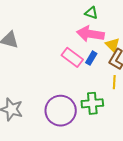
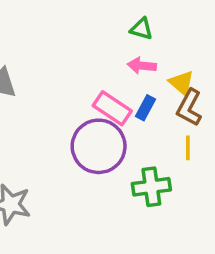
pink arrow: (90, 34) -> (142, 66), size x0.6
purple circle: (61, 111) -> (99, 146), moved

